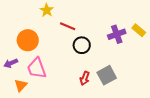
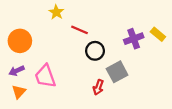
orange circle: (28, 40) -> (20, 41), moved
gray square: (107, 75) -> (117, 72), moved
orange triangle: (21, 85) -> (19, 92), moved

